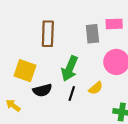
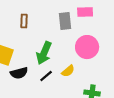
brown rectangle: (48, 34) -> (24, 21), size x0.6
black line: (72, 94) -> (46, 76), turned 32

